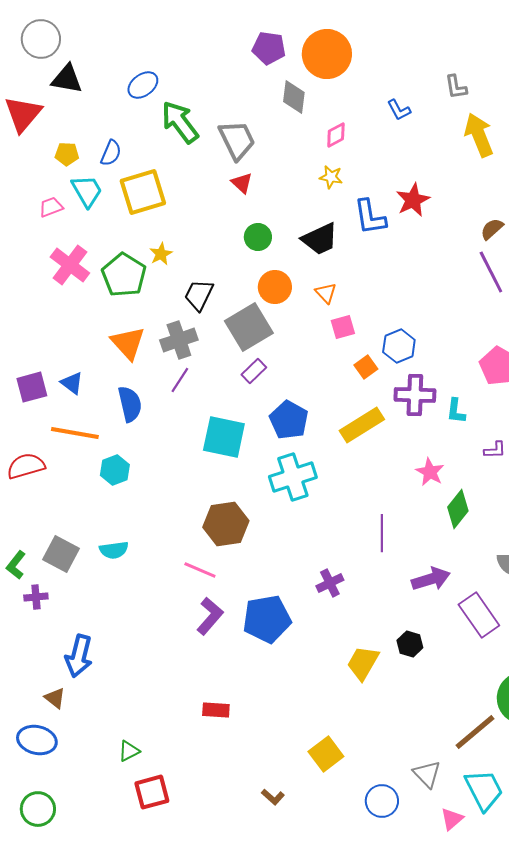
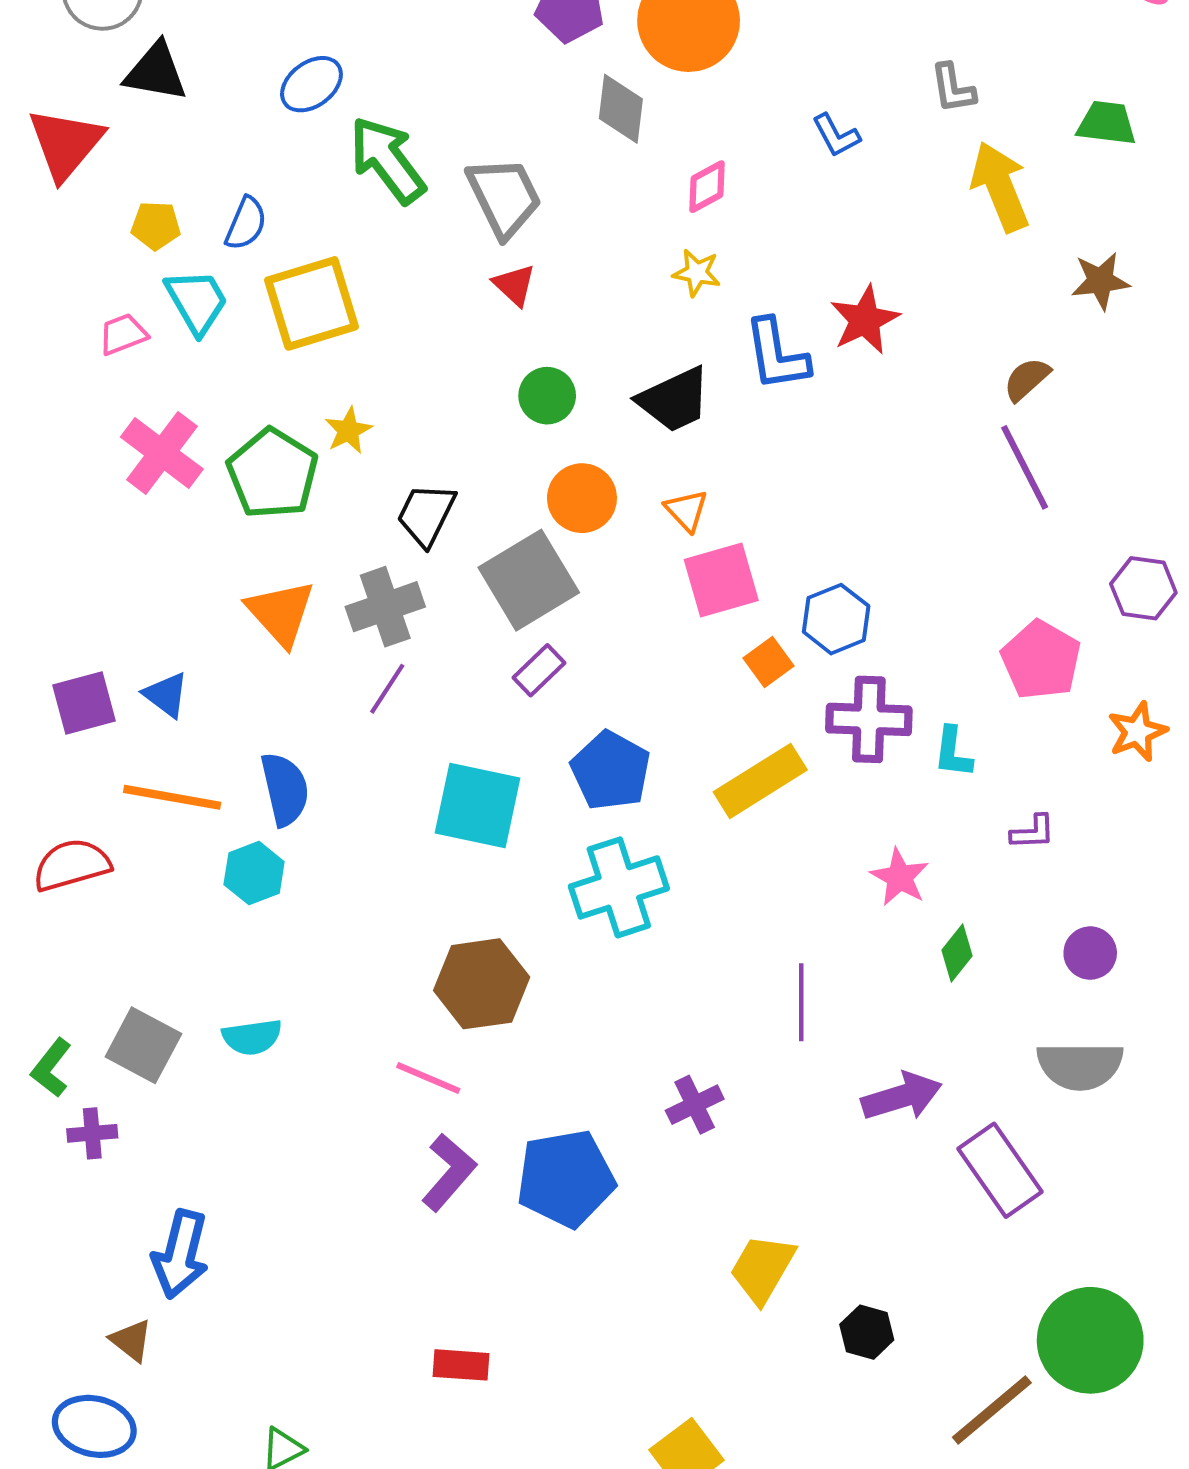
pink square: (343, 327) -> (721, 580), size x1.5
blue semicircle: (130, 404) -> (285, 789), moved
green diamond: (458, 509) -> (957, 953), size x0.7
black hexagon: (410, 644) -> (867, 1332), moved

